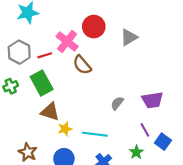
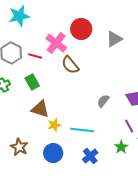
red line: (45, 55) -> (35, 56), turned 32
green rectangle: (42, 83) -> (32, 82), size x0.7

